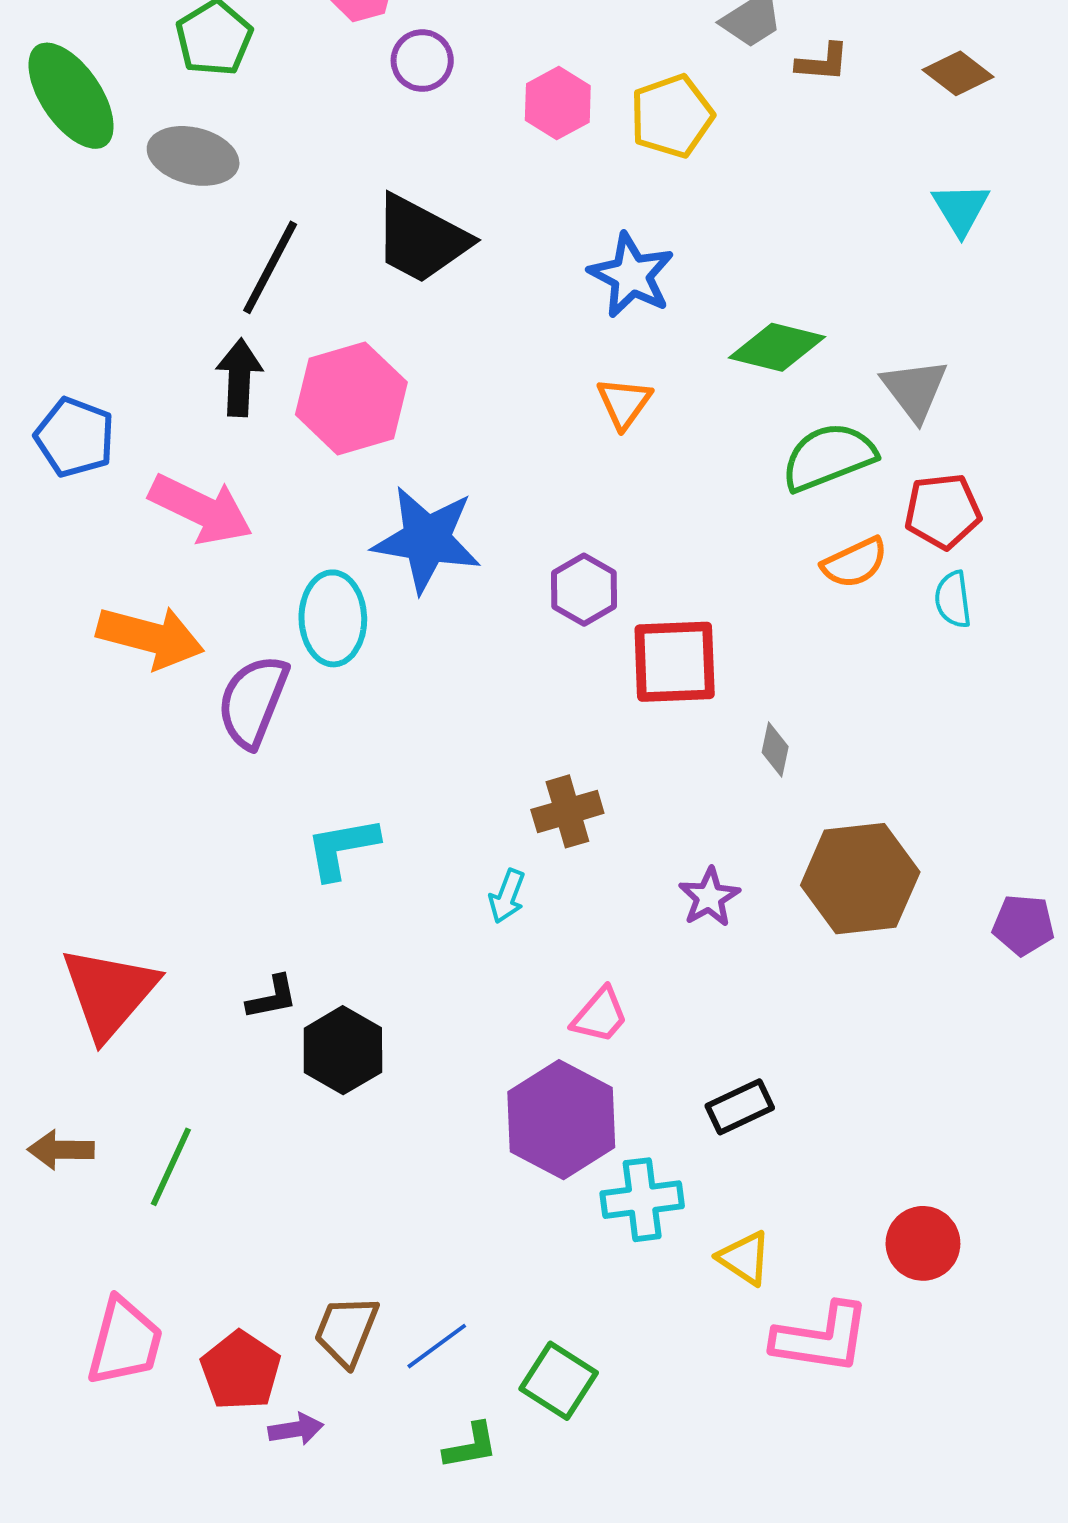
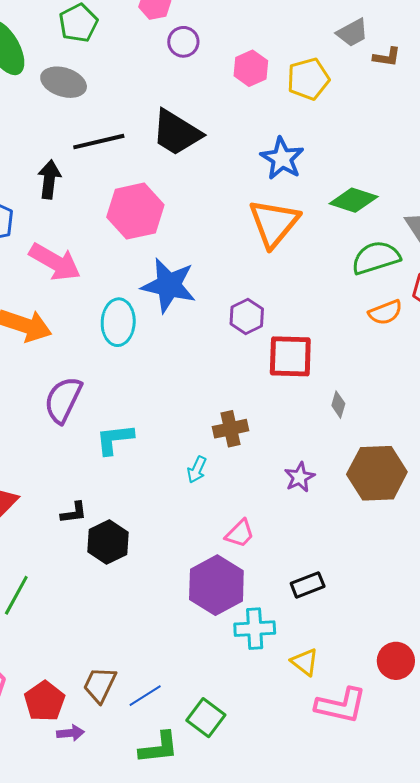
black line: (270, 267) -> (99, 142), turned 45
black arrow: (239, 377) -> (49, 179), moved
orange triangle: (624, 403) -> (274, 223), size x1.8
purple semicircle: (253, 701) -> (63, 400), moved
green L-shape: (471, 1446) -> (159, 748), size x1.4

